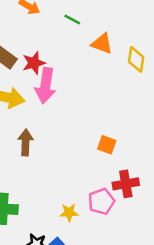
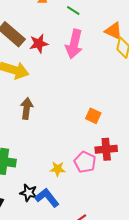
orange triangle: (102, 44) -> (114, 31), moved
pink arrow: (45, 86) -> (74, 44), moved
pink pentagon: (101, 202) -> (85, 162), turned -30

